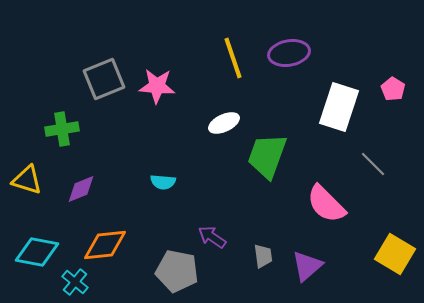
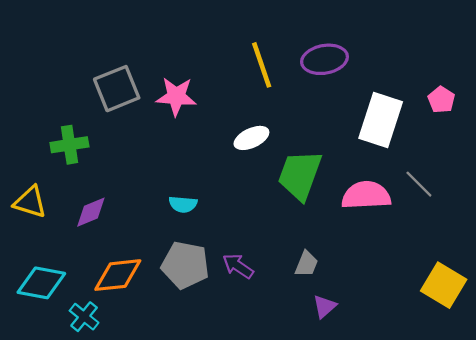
pink semicircle: (326, 204) -> (366, 195), moved, turned 132
gray trapezoid: (263, 256) -> (307, 264), moved, turned 30
purple triangle: (307, 266) -> (325, 307), moved, size x0.7
gray pentagon: (177, 271) -> (185, 265), moved

